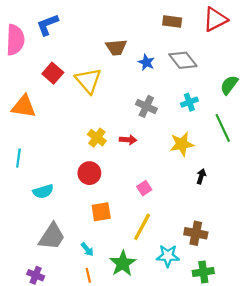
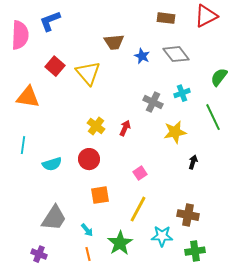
gray cross: (146, 106) -> (153, 102), moved
red arrow: (128, 140) -> (125, 128), turned -70
cyan semicircle: (43, 191) -> (52, 164), moved

